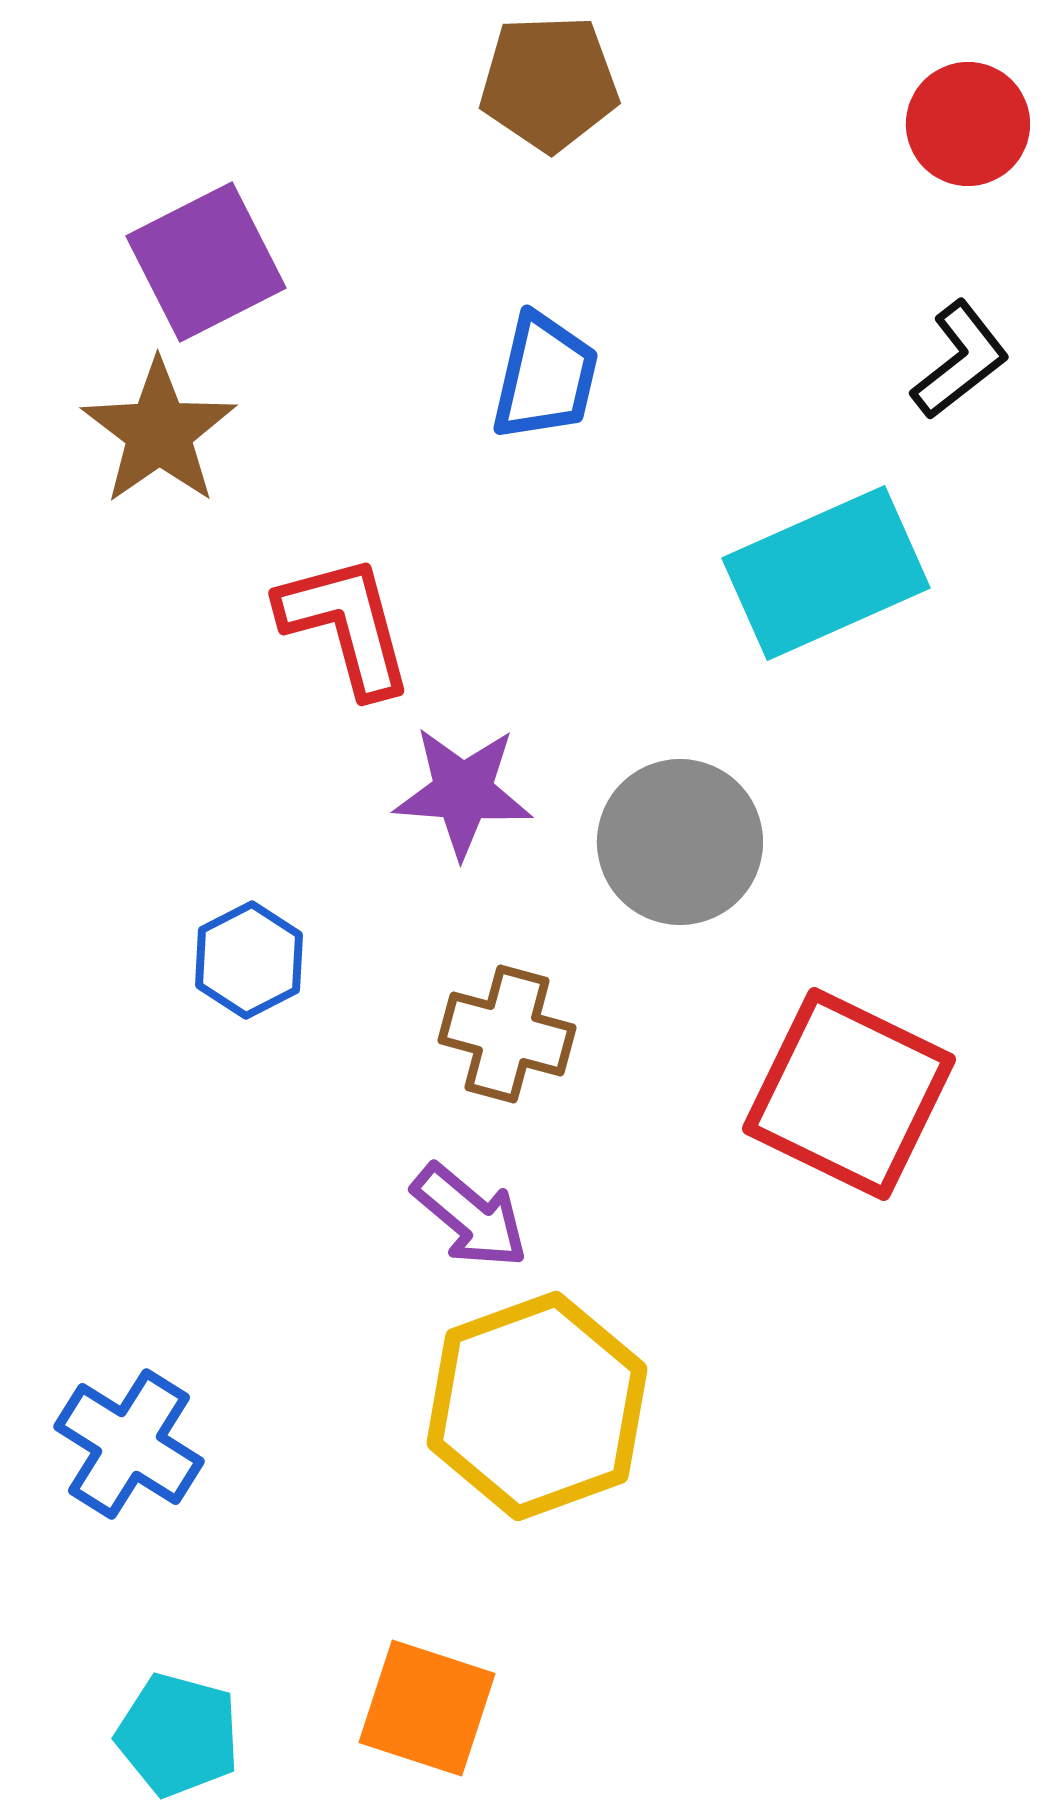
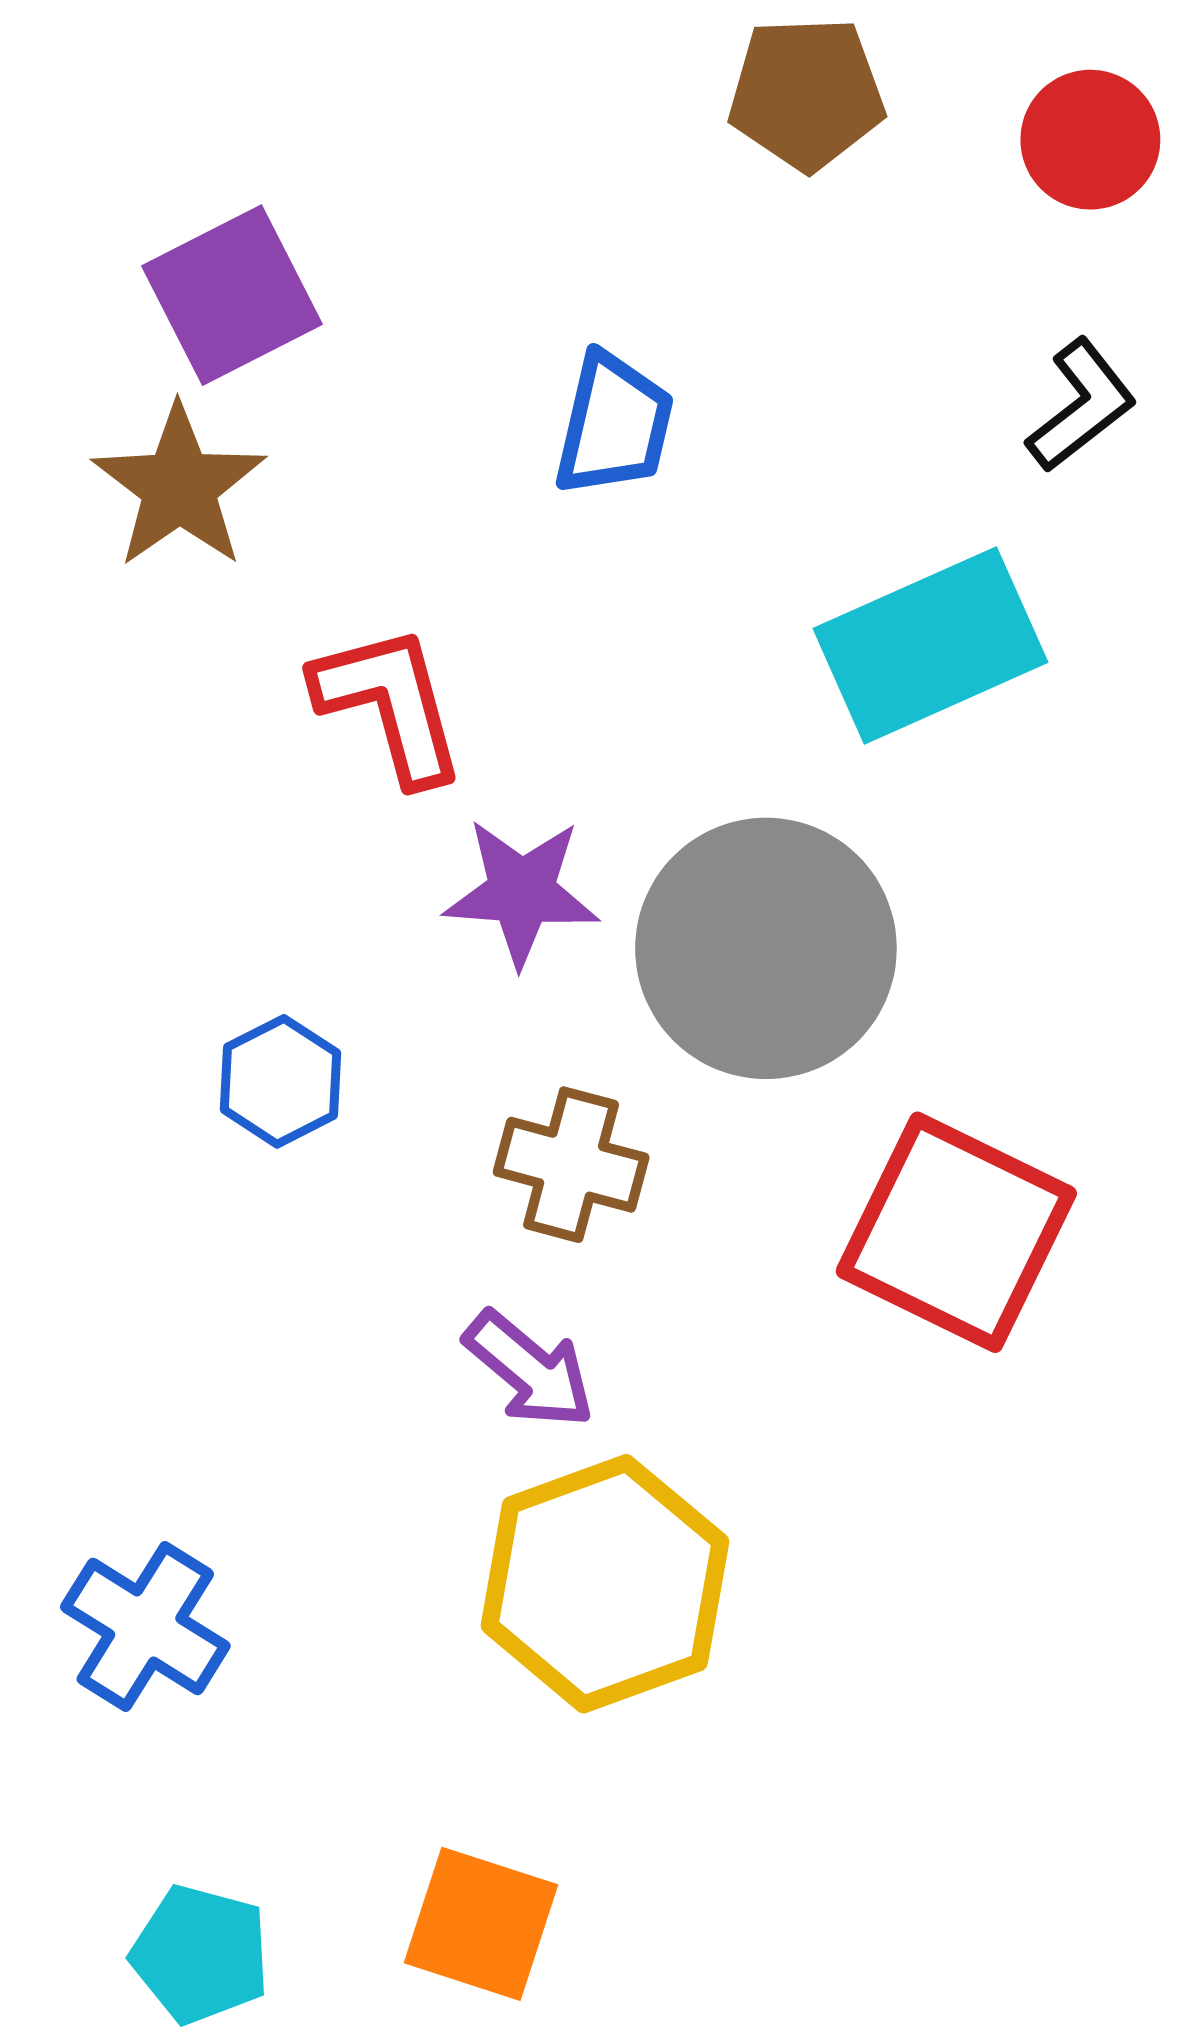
brown pentagon: (549, 83) -> (807, 93), moved
gray circle: (680, 842) -> (766, 948), size x1.4

